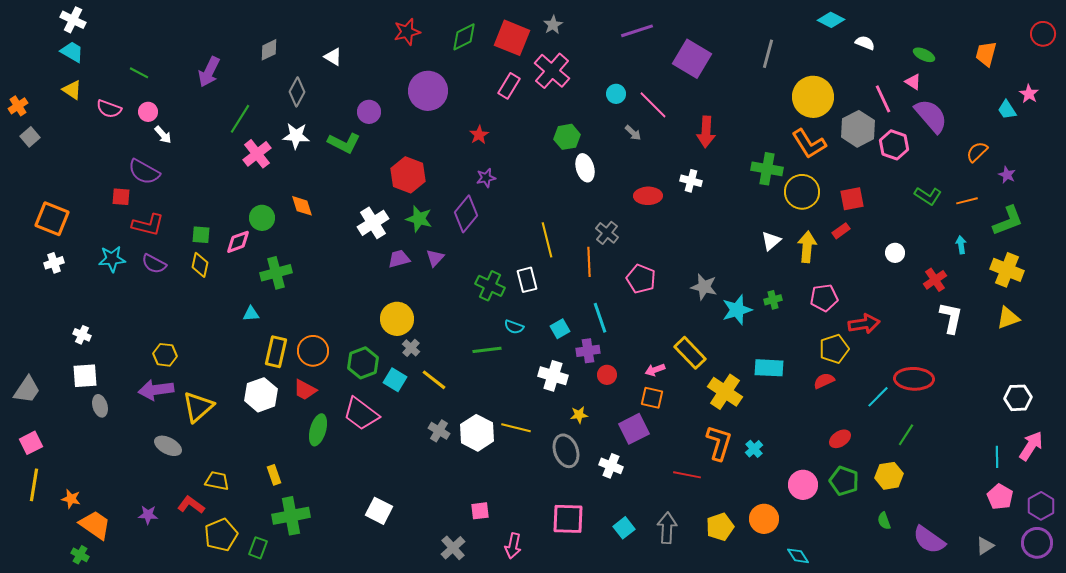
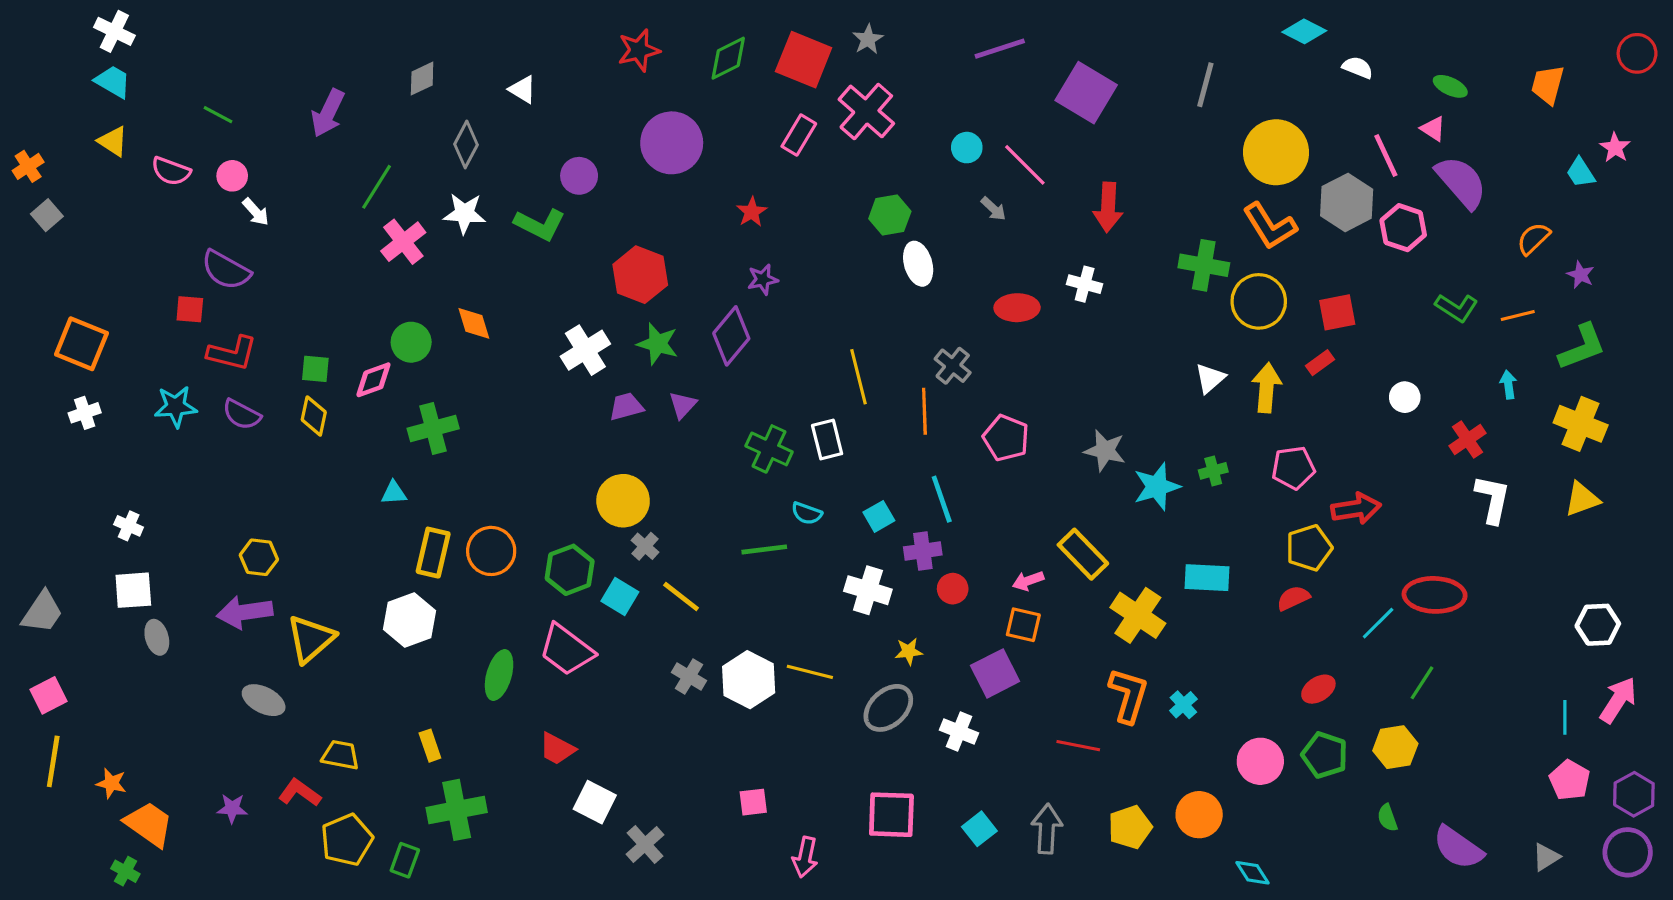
red trapezoid: (305, 390) -> (557, 749), moved
gray ellipse: (566, 451) -> (888, 708), turned 68
gray cross: (453, 548) -> (645, 844), moved

